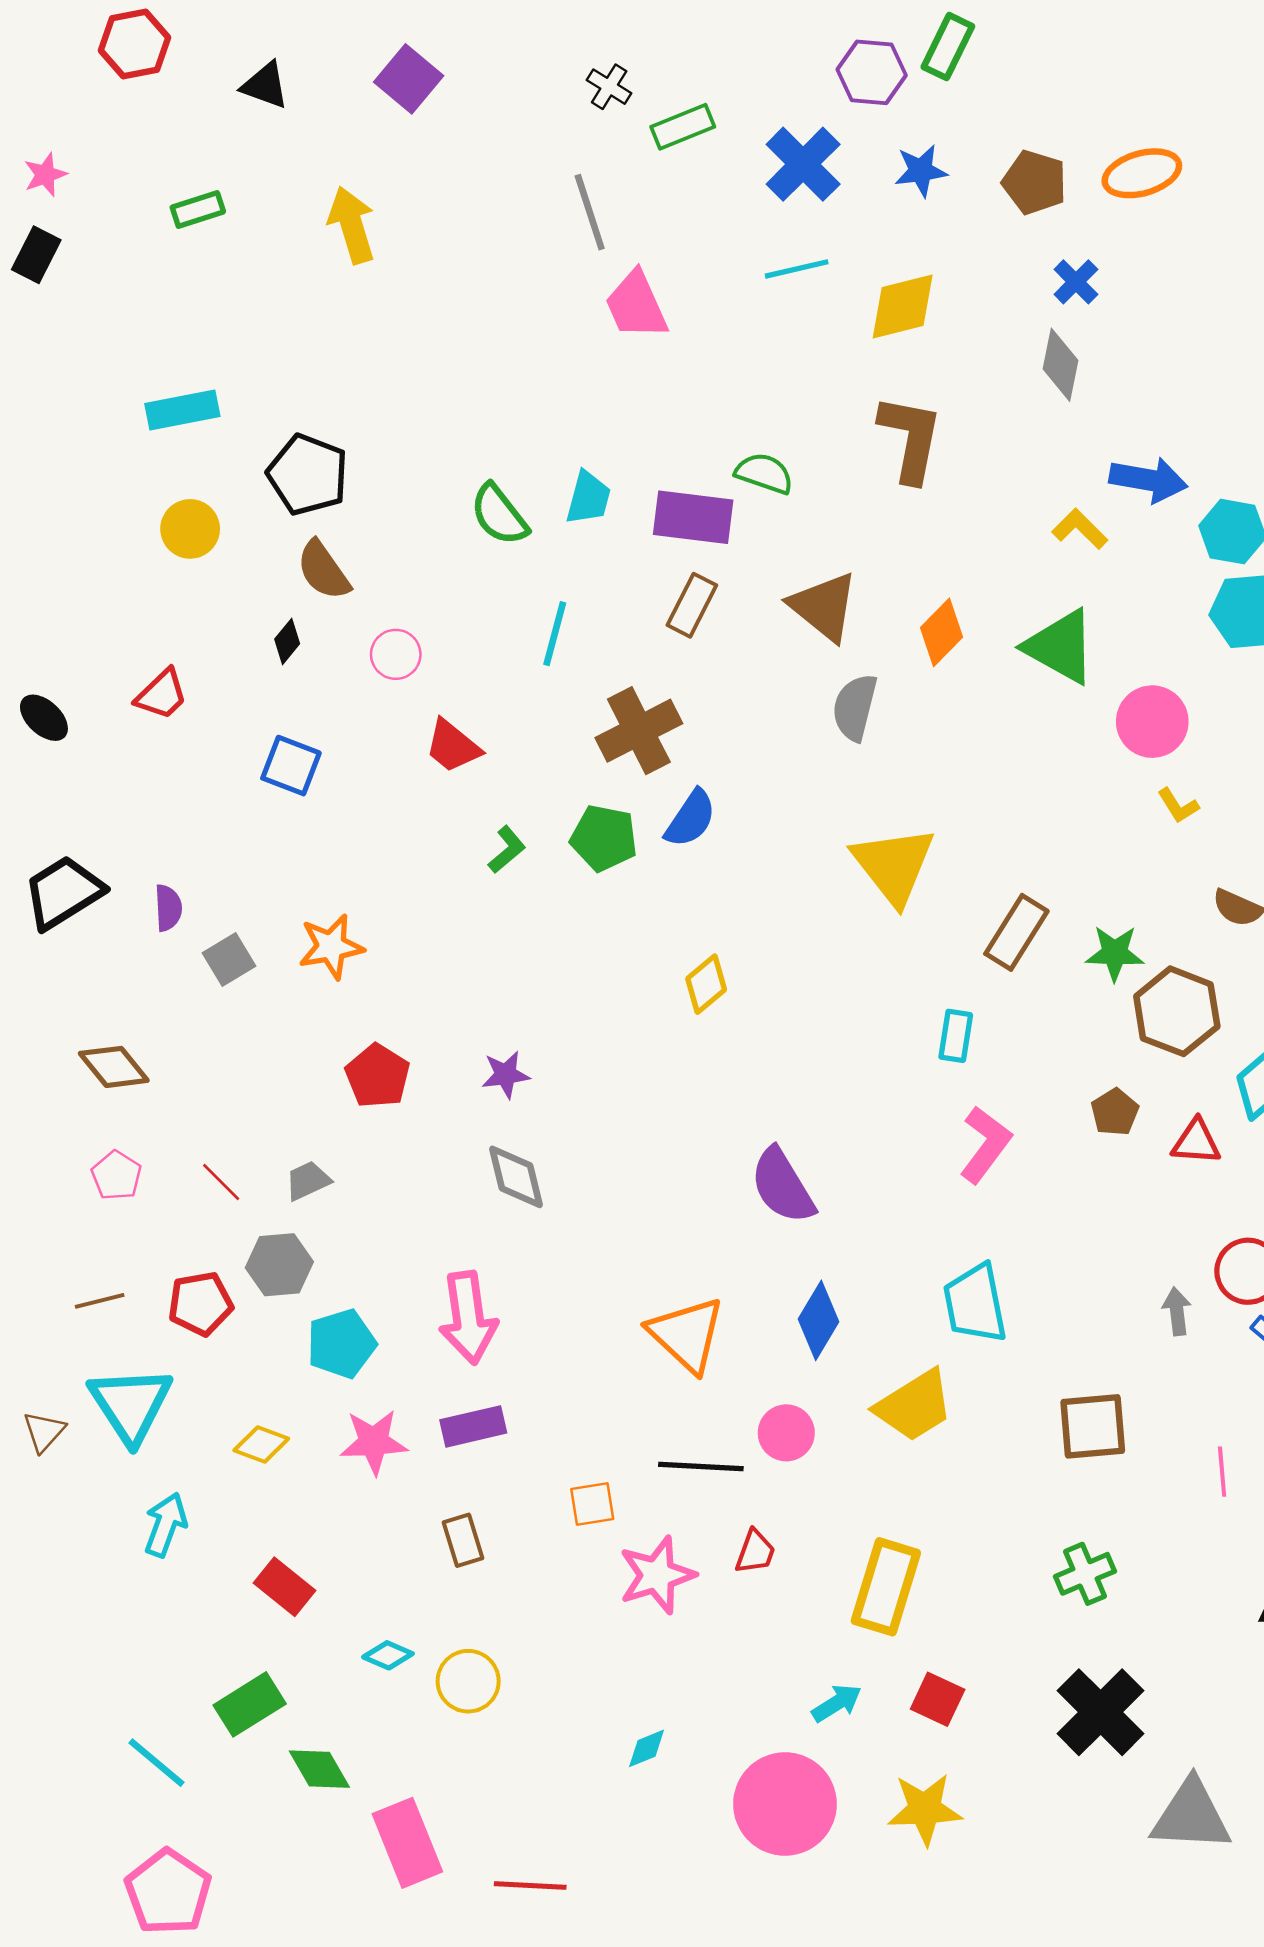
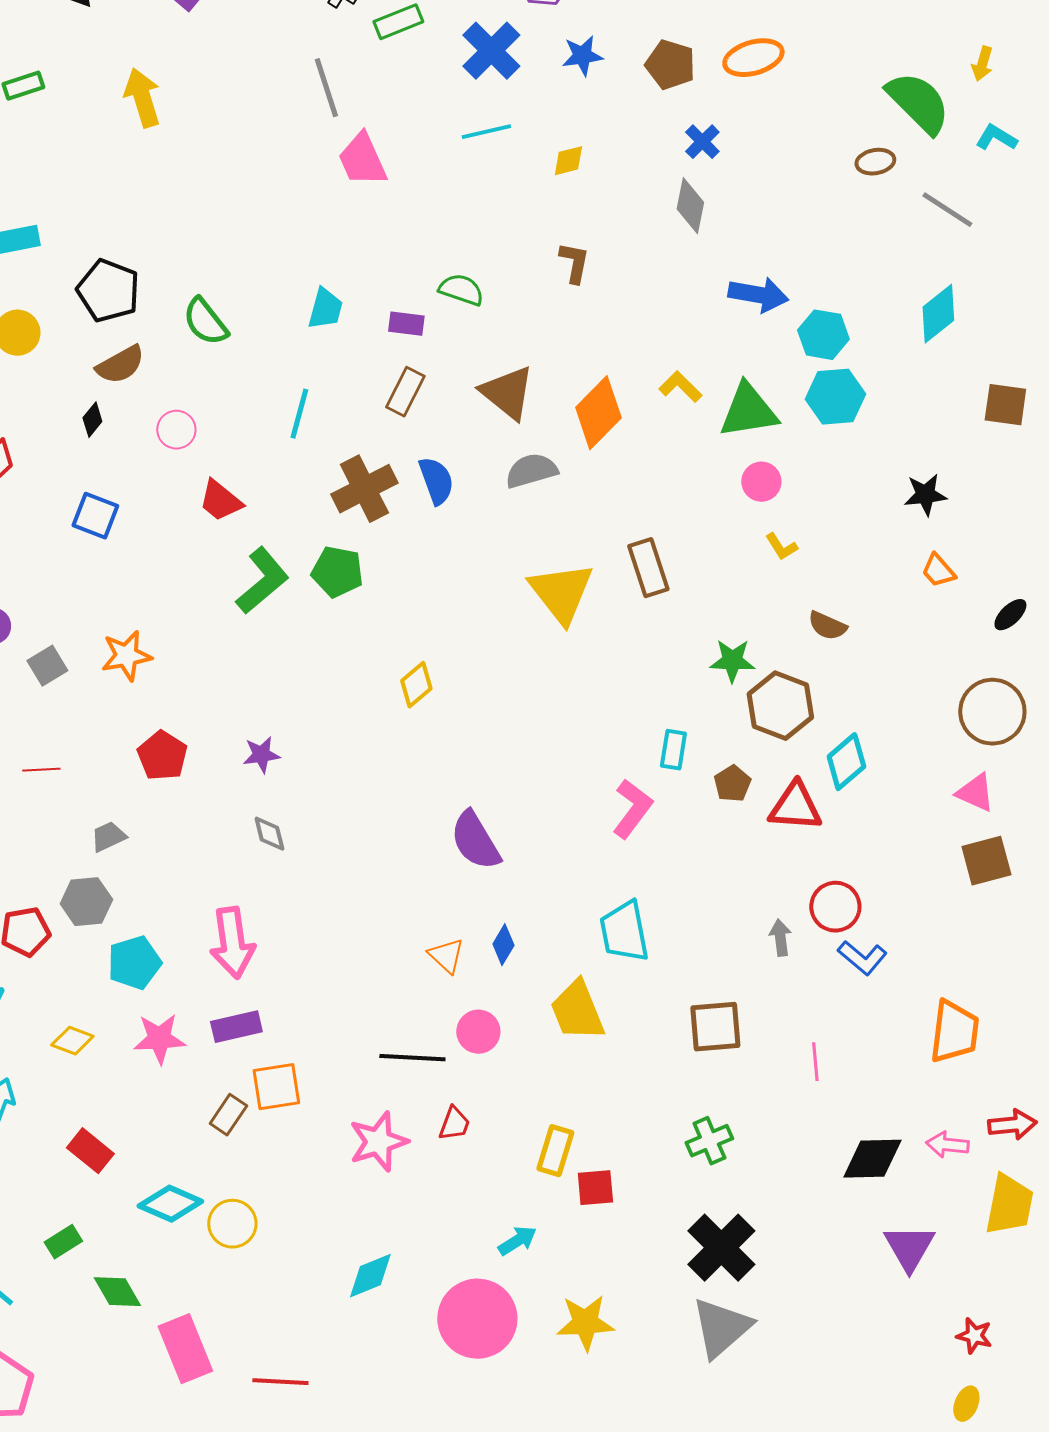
yellow diamond: (903, 306) -> (568, 161), size x0.6
brown L-shape: (910, 438) -> (574, 263), size x0.6
green semicircle: (499, 515) -> (205, 322), moved
purple rectangle: (693, 517) -> (406, 324), size x0.6
yellow L-shape: (1080, 529) -> (680, 387), moved
brown semicircle: (323, 570) -> (120, 365), turned -84
orange diamond: (941, 632) -> (598, 413), size x1.4
green triangle: (1060, 647) -> (748, 411), moved, turned -38
gray semicircle: (855, 707) -> (531, 471), turned 60
pink circle: (1152, 722) -> (761, 482), size x0.7
blue semicircle: (691, 819) -> (436, 481), moved, turned -54
green L-shape: (507, 850) -> (262, 581), size x1.8
brown rectangle: (1016, 932) -> (648, 568), moved, turned -50
cyan rectangle: (956, 1036) -> (673, 750), moved
red triangle: (1196, 1142) -> (795, 807), size x1.4
gray diamond: (516, 1177) -> (269, 834), size x0.7
red line: (221, 1182) -> (41, 770), moved, turned -48
blue diamond: (819, 1320) -> (503, 945), size x0.7
orange triangle: (687, 1335) -> (446, 956), moved, size x0.6
yellow trapezoid: (914, 1406) -> (577, 1011), turned 100
orange square: (592, 1504) -> (276, 1087), moved, size x1.4
brown rectangle: (463, 1540) -> (228, 1115), turned 51
yellow rectangle: (886, 1587) -> (555, 1151), size x0.7
cyan diamond: (388, 1655) -> (170, 1204), size x1.6
red square: (938, 1699) -> (595, 1188), moved, turned -30
green rectangle: (250, 1704) -> (63, 1242), size x0.7
cyan diamond: (647, 1748) -> (370, 1276), size x1.5
gray triangle: (1191, 1816) -> (721, 1328), moved, turned -44

